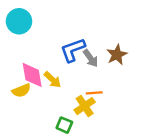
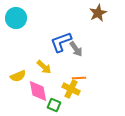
brown star: (117, 55) -> (98, 13), moved
pink diamond: (32, 75) -> (38, 91), moved
yellow cross: (85, 106) -> (71, 89), turned -30

